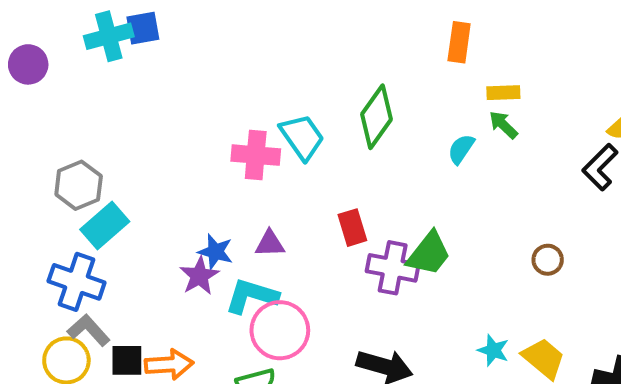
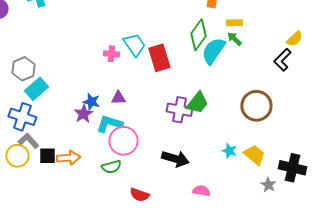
green diamond: (376, 117) -> (198, 35), moved
cyan semicircle: (461, 149) -> (213, 51), size x1.8
pink cross: (256, 155) -> (111, 54), size x0.7
red rectangle: (352, 228) -> (159, 58), moved, size x1.5
brown circle: (548, 260) -> (256, 106), size x2.0

